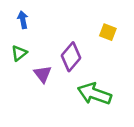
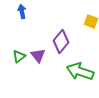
green triangle: (19, 53) -> (19, 56), moved

